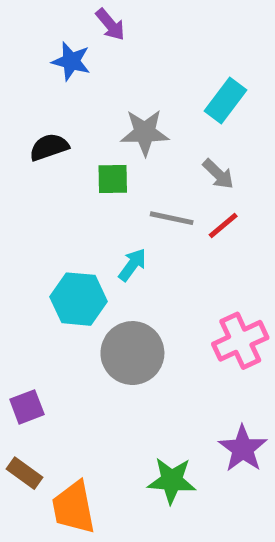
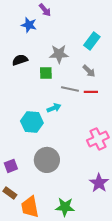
red line: (223, 226) -> (91, 92), turned 40
cyan arrow: (132, 265) -> (54, 108), turned 32
gray circle: (132, 353) -> (47, 160), moved
green star: (172, 481) -> (65, 207), moved

